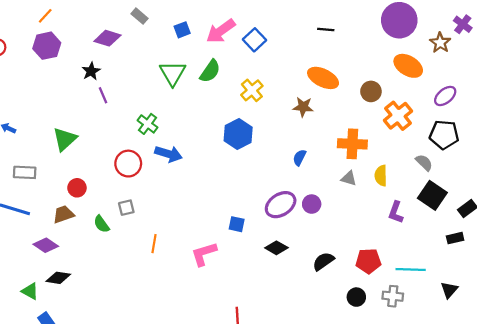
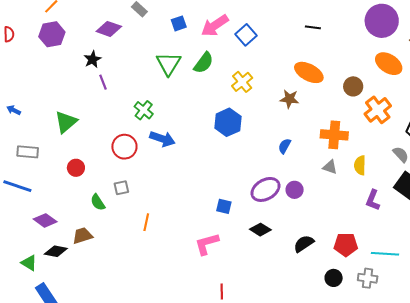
brown trapezoid: (63, 214) -> (82, 236), moved
pink L-shape: (204, 254) -> (207, 244), moved

